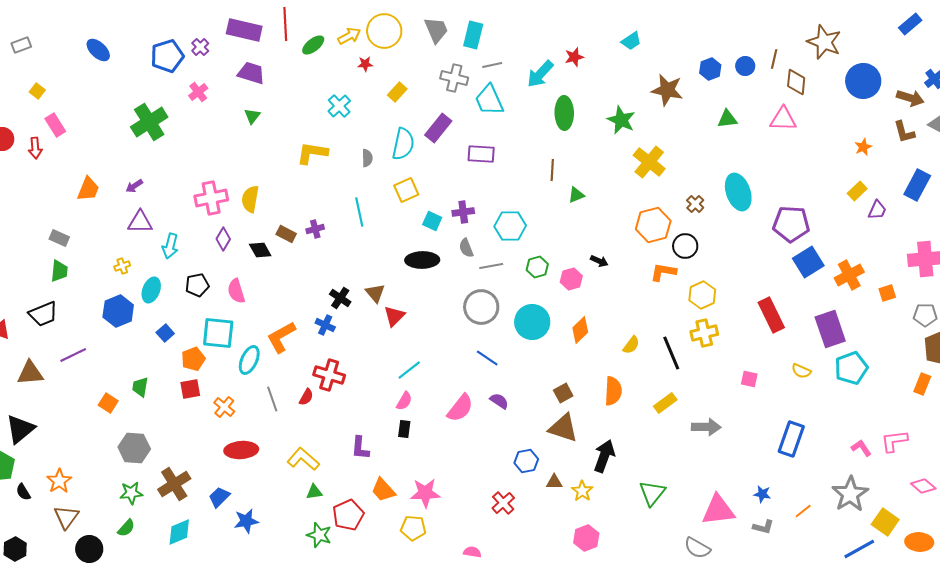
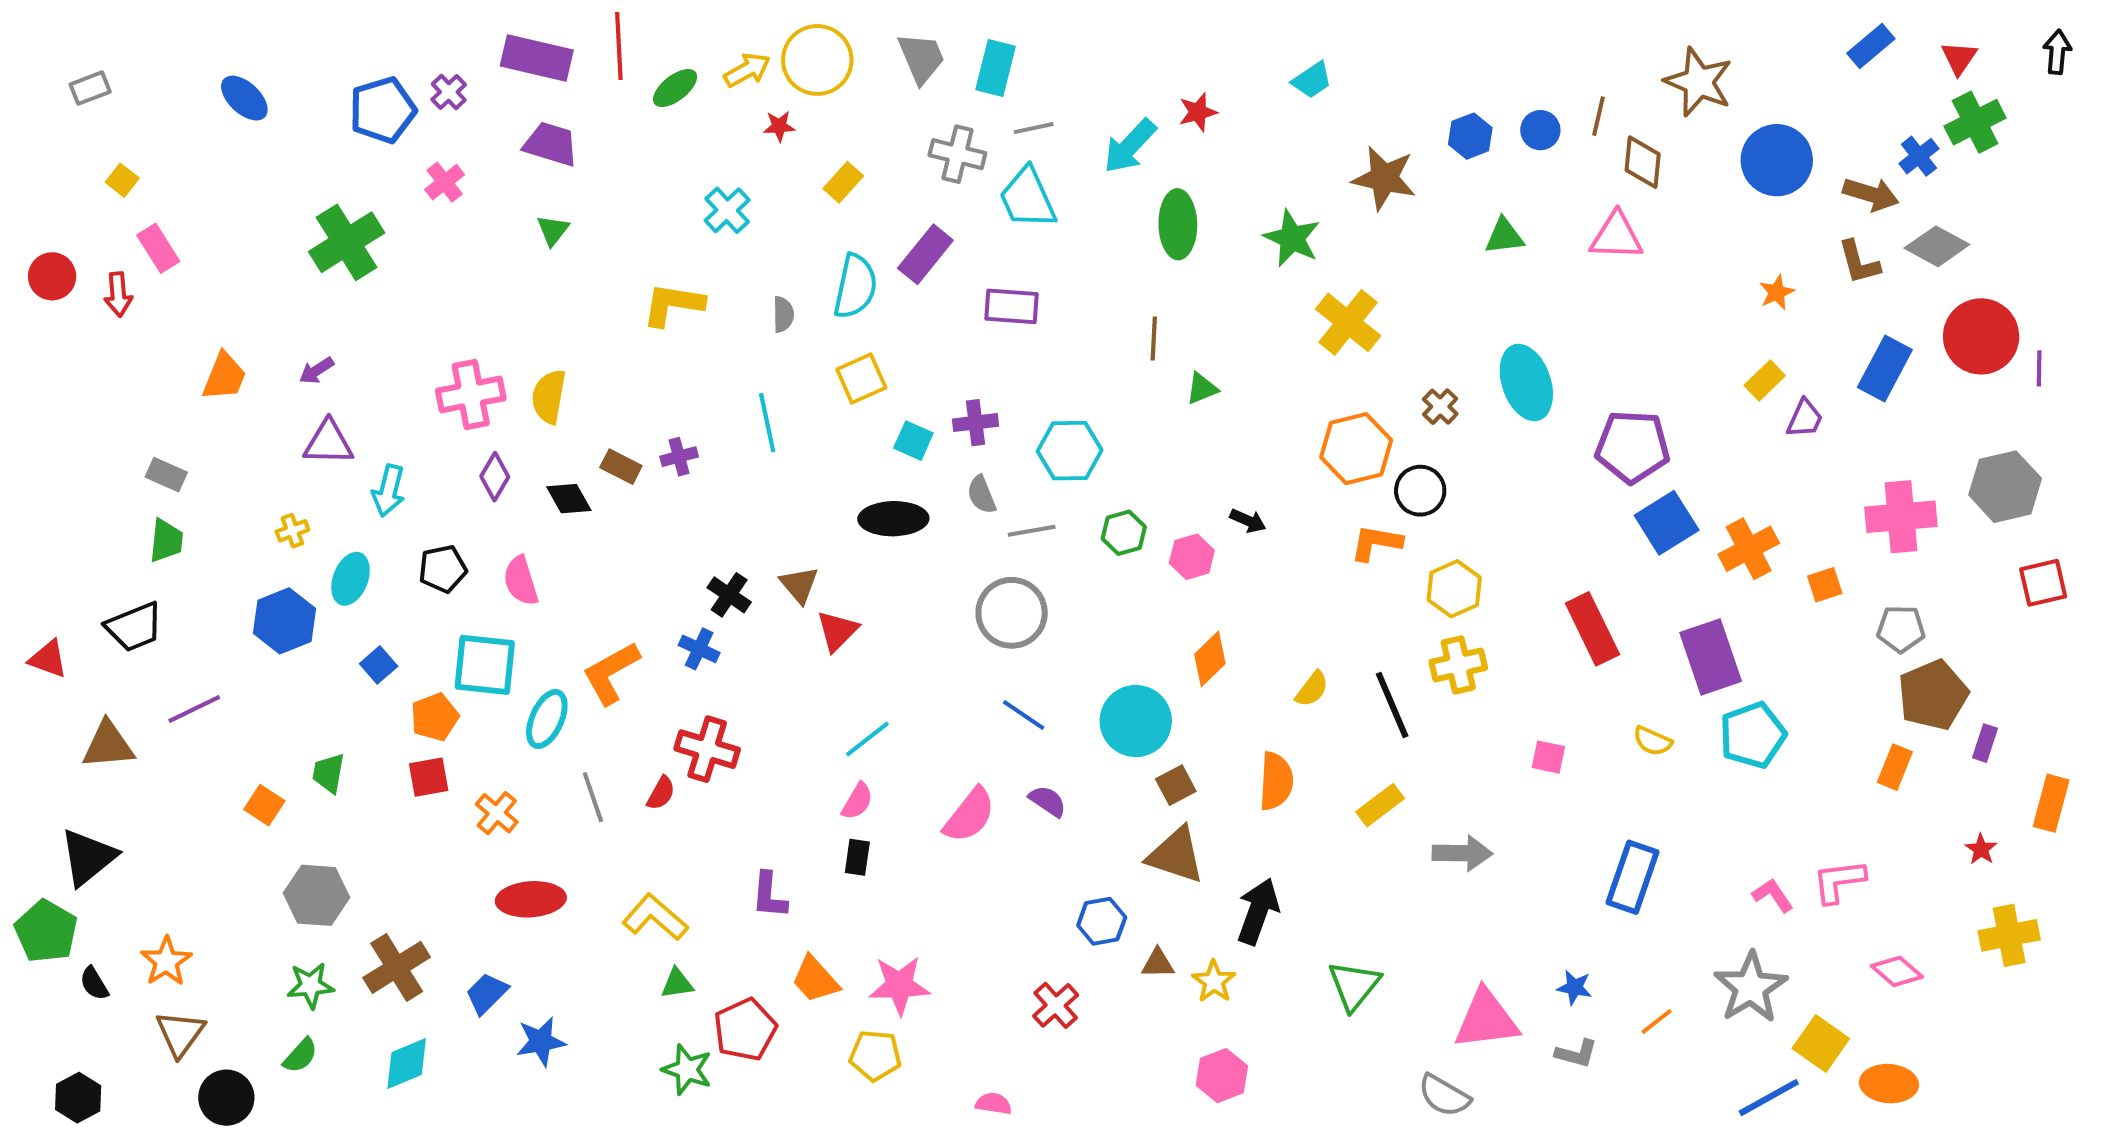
cyan circle: (532, 322) -> (1136, 721), moved

